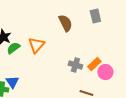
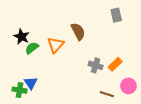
brown semicircle: (65, 23) -> (78, 31), moved
pink circle: (105, 72) -> (128, 86), moved

